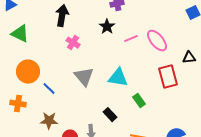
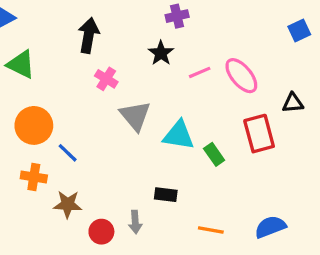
gray triangle: (84, 77) -> (135, 116), moved
green rectangle: (139, 101) -> (214, 154), moved
orange cross: (18, 104) -> (34, 177), moved
black rectangle: (110, 115) -> (166, 195), turned -40

